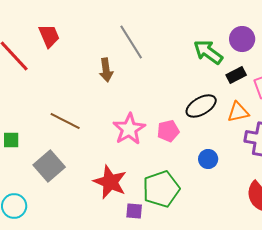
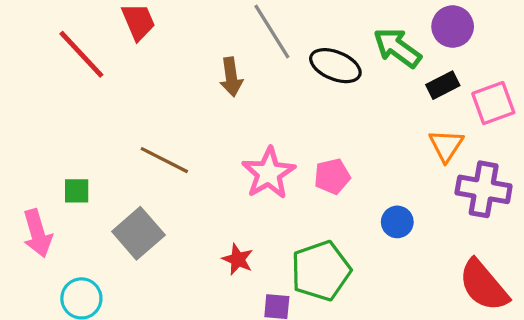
black ellipse: (201, 106) -> (335, 66), moved, turned 52
orange triangle: (238, 112) -> (446, 145), turned -45
red star: (110, 182) -> (238, 259), size x0.6

